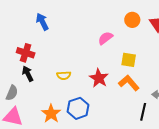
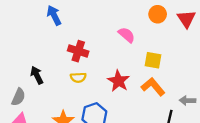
pink semicircle: (105, 38) -> (127, 35), turned 77
red cross: (26, 53) -> (78, 51), moved

